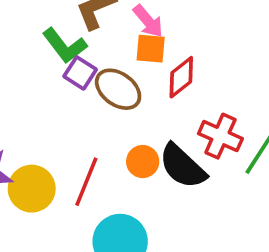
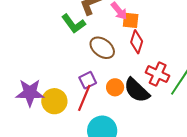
orange square: (151, 49) -> (131, 20), moved
purple square: (80, 73) -> (88, 80), moved, turned 30
red diamond: (181, 77) -> (137, 42), turned -35

